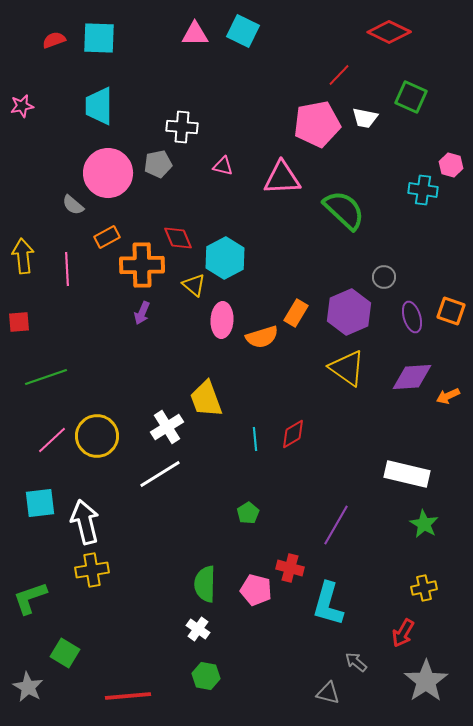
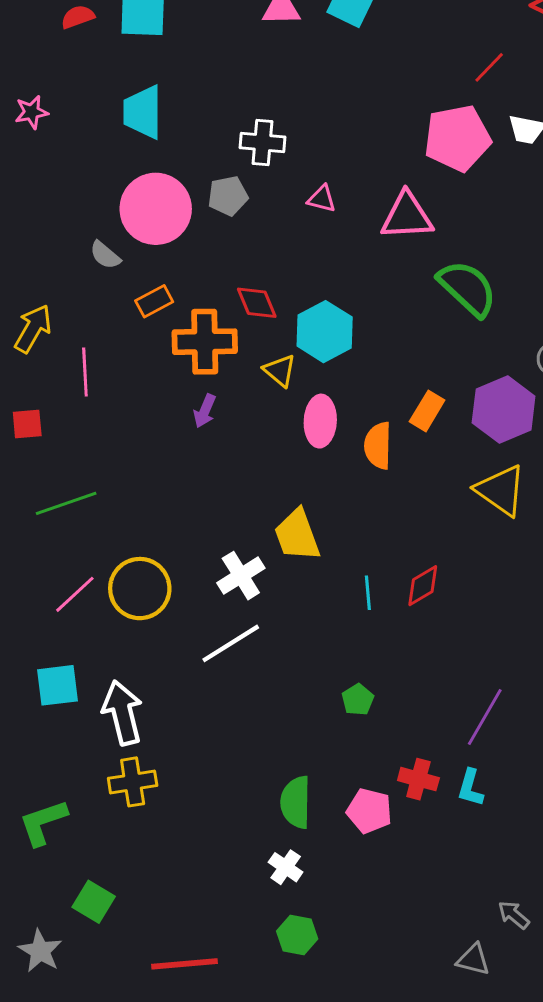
green semicircle: (344, 210) -> (468, 288), moved
yellow arrow: (23, 256) -> (33, 329), turned 36
pink line: (67, 269) -> (85, 372), moved
orange semicircle: (262, 337) -> (378, 446), turned 108
cyan L-shape: (328, 604) -> (470, 788), moved, size x0.6

